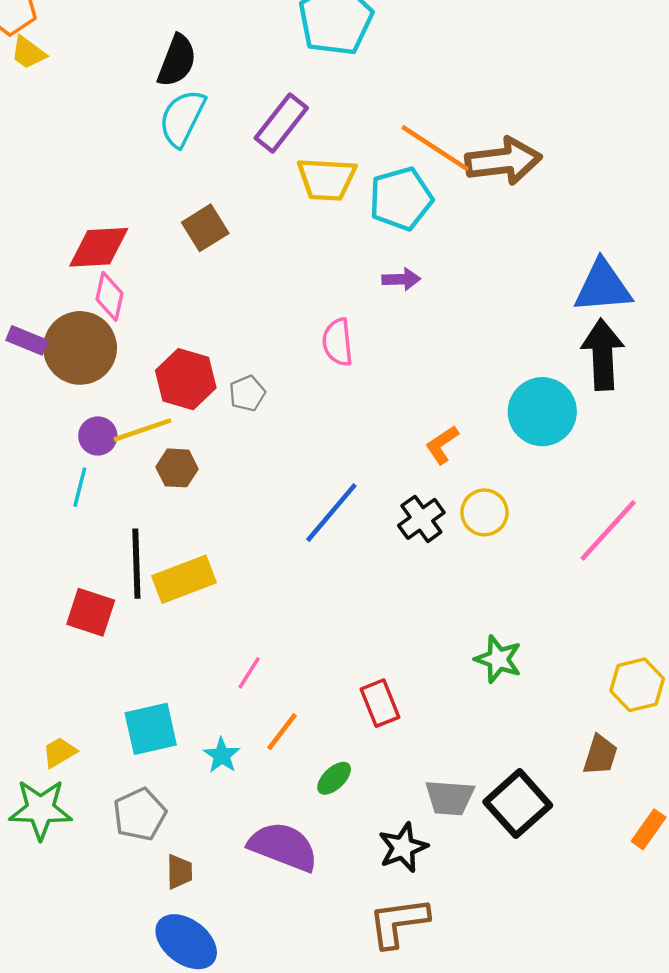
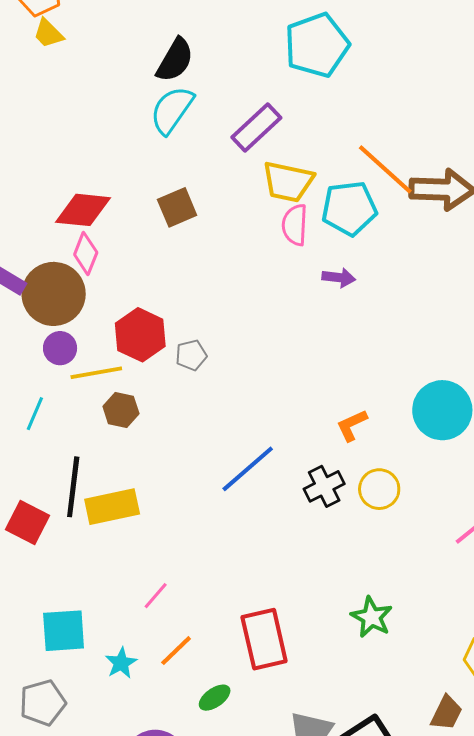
pink semicircle: (338, 342) -> (295, 225), moved
purple circle: (98, 436) -> (60, 348), moved
red rectangle: (380, 703) -> (264, 639), size x1.5

